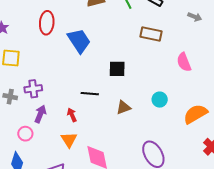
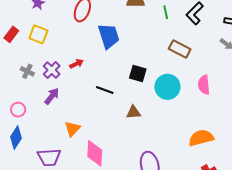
purple cross: (33, 89) -> (52, 70), turned 36
cyan circle: (160, 100) -> (167, 87), moved, size x1.6
red arrow: (72, 115) -> (76, 64), moved, turned 72
pink circle: (25, 134) -> (18, 110), moved

